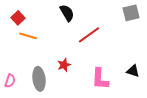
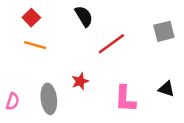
gray square: (131, 13) -> (164, 31), moved
red square: (18, 18) -> (31, 18), moved

